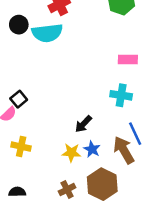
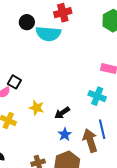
black square: (19, 99) -> (14, 82), turned -32
yellow star: (71, 153) -> (37, 108), moved

